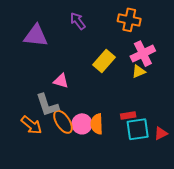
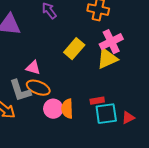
yellow triangle: (139, 71) -> (107, 59), size x1.6
orange ellipse: (63, 122) -> (38, 88), moved, turned -35

